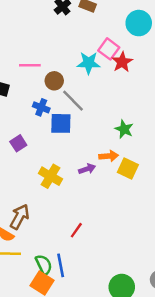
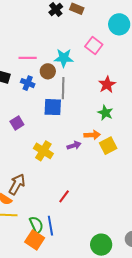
red star: (122, 62) -> (107, 85), moved
cyan star: (89, 63) -> (64, 58), moved
gray line: (73, 101) -> (63, 88), turned 45
blue cross: (41, 107) -> (28, 83), moved
yellow square: (128, 168) -> (108, 146), turned 36

